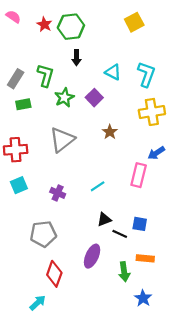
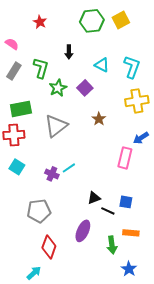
pink semicircle: (13, 17) -> (12, 44), moved
green hexagon: (71, 27) -> (92, 21), moved
green rectangle: (23, 104) -> (21, 109), moved, size x1.5
cyan square: (19, 185) -> (17, 167), turned -35
cyan line: (98, 186) -> (69, 168), moved

